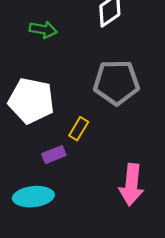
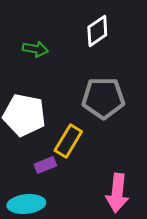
yellow rectangle: (79, 129) -> (68, 141), size x1.5

